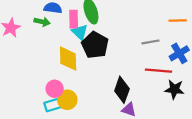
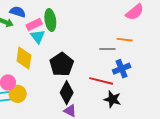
pink rectangle: (74, 19) -> (34, 24), turned 56
gray line: (151, 42) -> (107, 49), moved
black pentagon: (95, 45) -> (62, 64), moved

